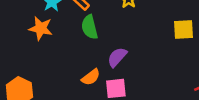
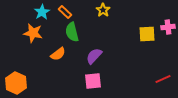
orange semicircle: (91, 77) -> (58, 54), moved

